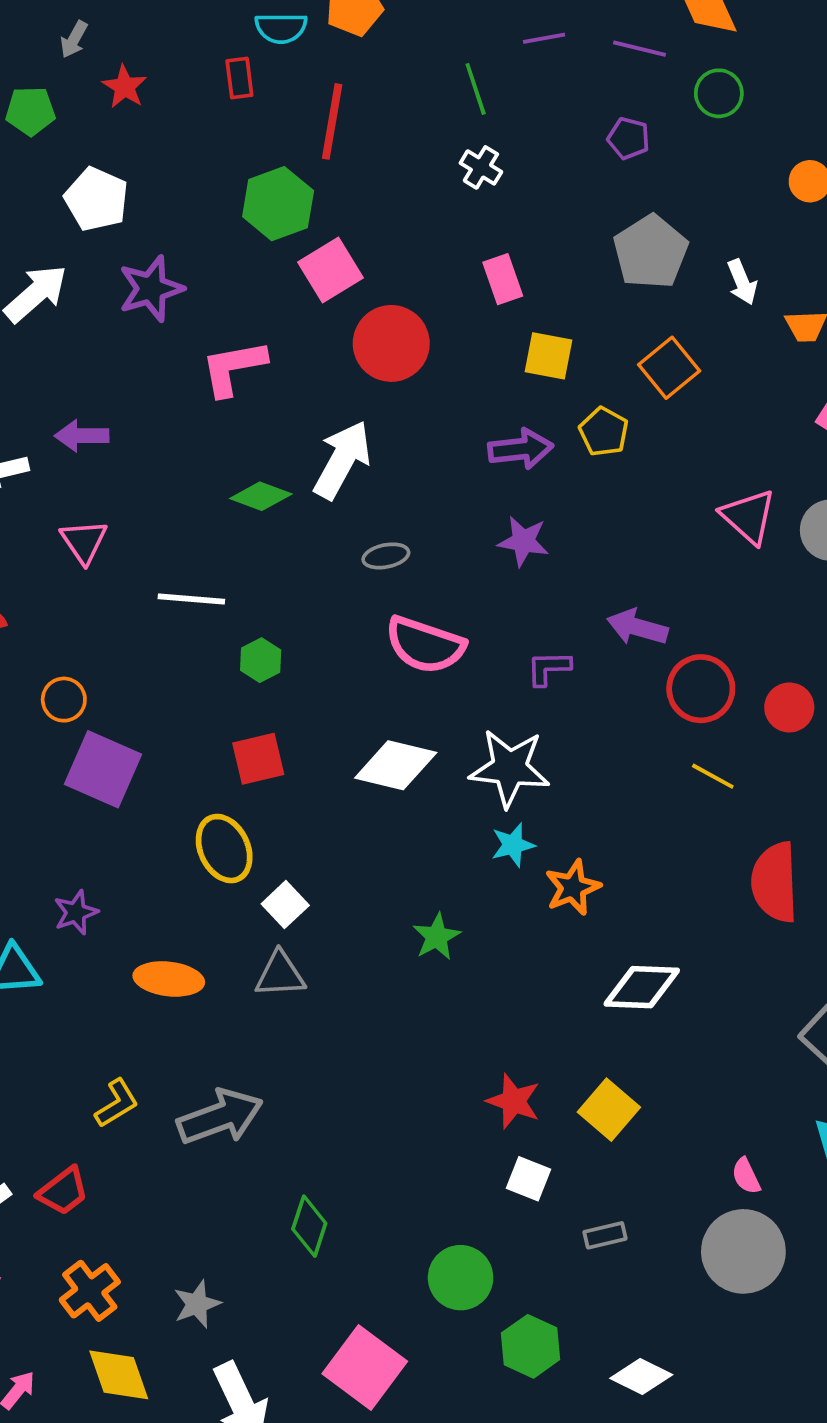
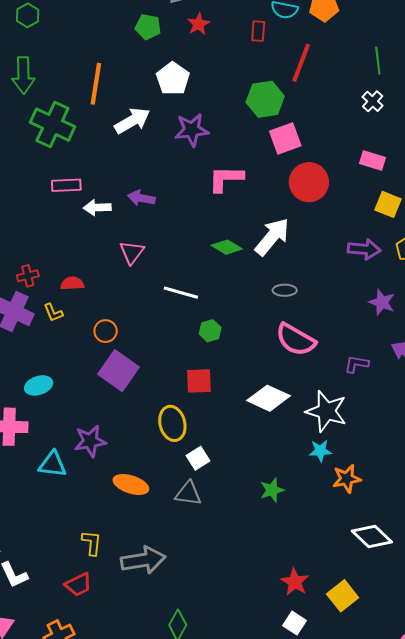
pink rectangle: (503, 279) -> (372, 161), turned -65
purple star: (523, 541) -> (382, 302), moved
purple star: (76, 912) -> (90, 441), size x1.4
white diamond: (642, 987) -> (372, 537), turned 30
yellow L-shape: (117, 1103) -> (92, 543), turned -64
red trapezoid: (63, 1191) -> (78, 585), moved

